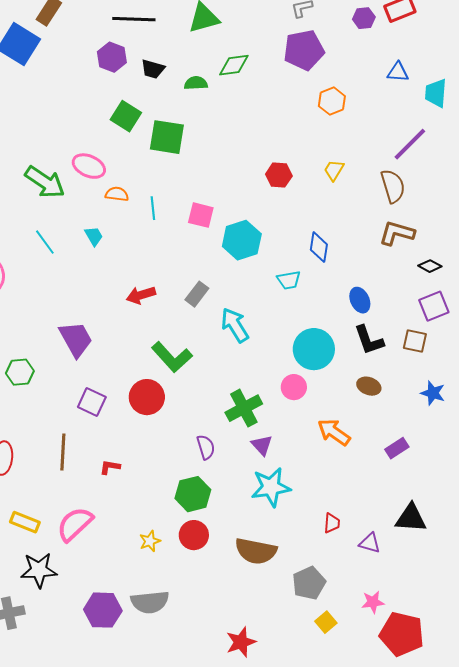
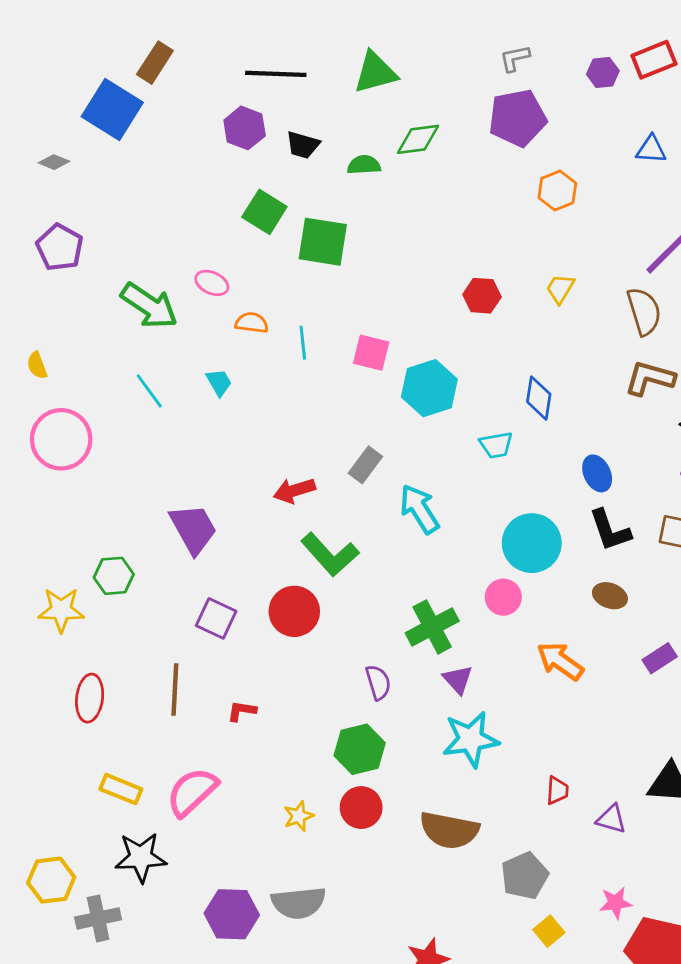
pink ellipse: (89, 166) -> (212, 283), size x0.7
red arrow: (141, 295) -> (294, 490), moved
purple rectangle: (397, 448) -> (660, 658), moved

